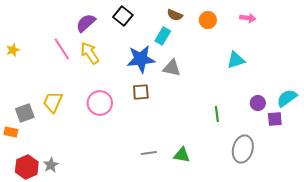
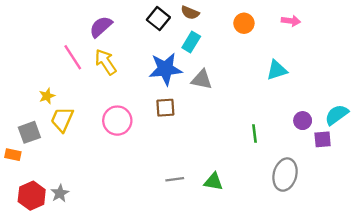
brown semicircle: (175, 15) -> (190, 13), moved
black square: (123, 16) -> (158, 19), moved
yellow star: (13, 50) -> (47, 96), moved

